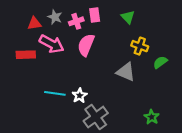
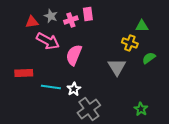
green triangle: (128, 17) -> (142, 26), moved, turned -48
pink semicircle: (86, 45) -> (74, 55), moved
red rectangle: (26, 55) -> (24, 73), moved
gray triangle: (126, 72) -> (117, 67), turned 36

